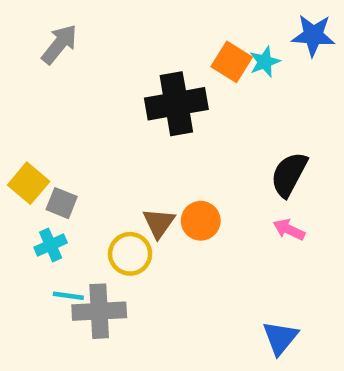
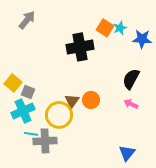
blue star: (313, 35) -> (142, 39), moved
cyan cross: (51, 245) -> (23, 111), size x1.6
yellow circle: (130, 254) -> (59, 115), size x1.4

